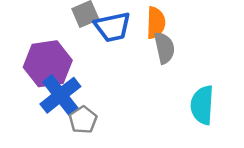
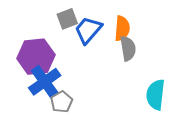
blue trapezoid: (113, 27) -> (88, 30), turned 140

